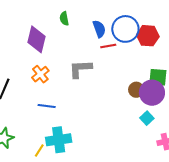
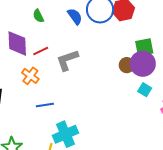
red line: (108, 46) -> (41, 51), moved

